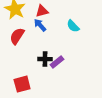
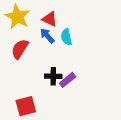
red triangle: (42, 11) -> (50, 19), turned 40
cyan semicircle: (73, 26) -> (66, 37), moved, turned 32

